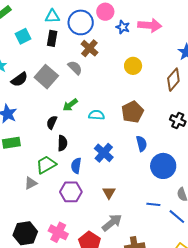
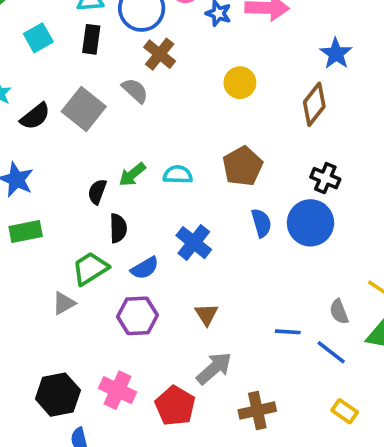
green arrow: (70, 105) -> (132, 174), moved
blue semicircle: (76, 166) -> (145, 268), turned -126
blue circle: (163, 166) -> (310, 223), moved

